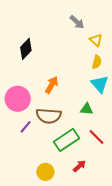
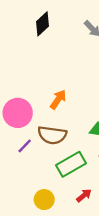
black diamond: (26, 49) -> (42, 24), moved

